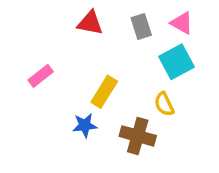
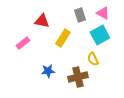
red triangle: (90, 23) -> (42, 21), moved
yellow rectangle: (104, 92) -> (63, 38), moved
brown cross: (138, 136) -> (78, 77), turned -30

